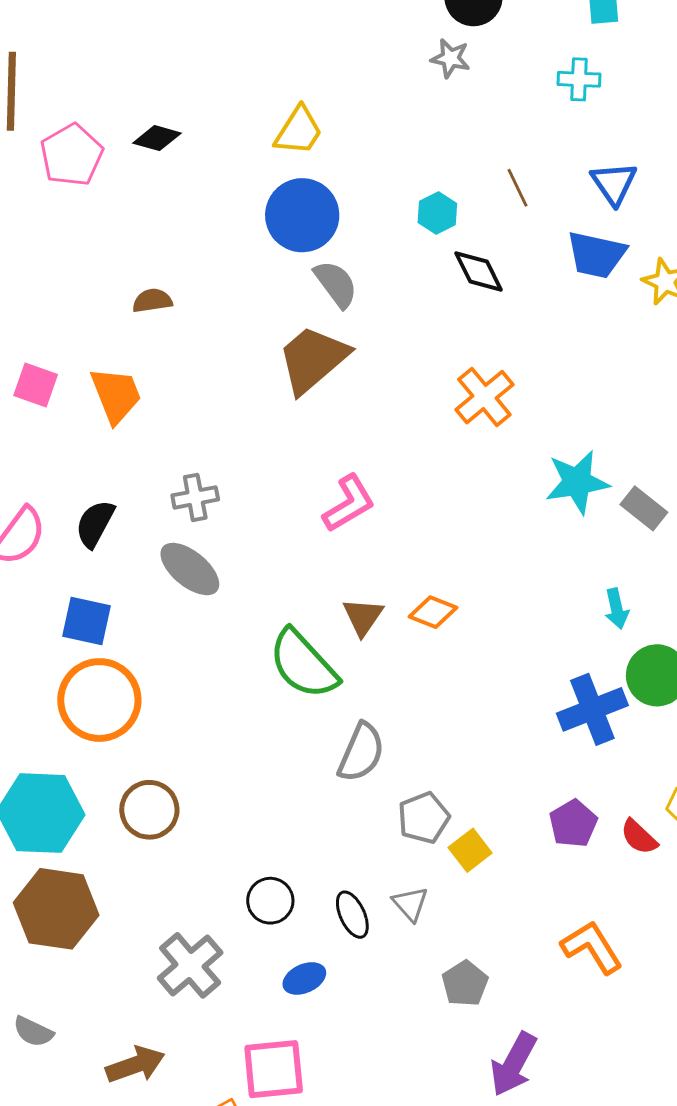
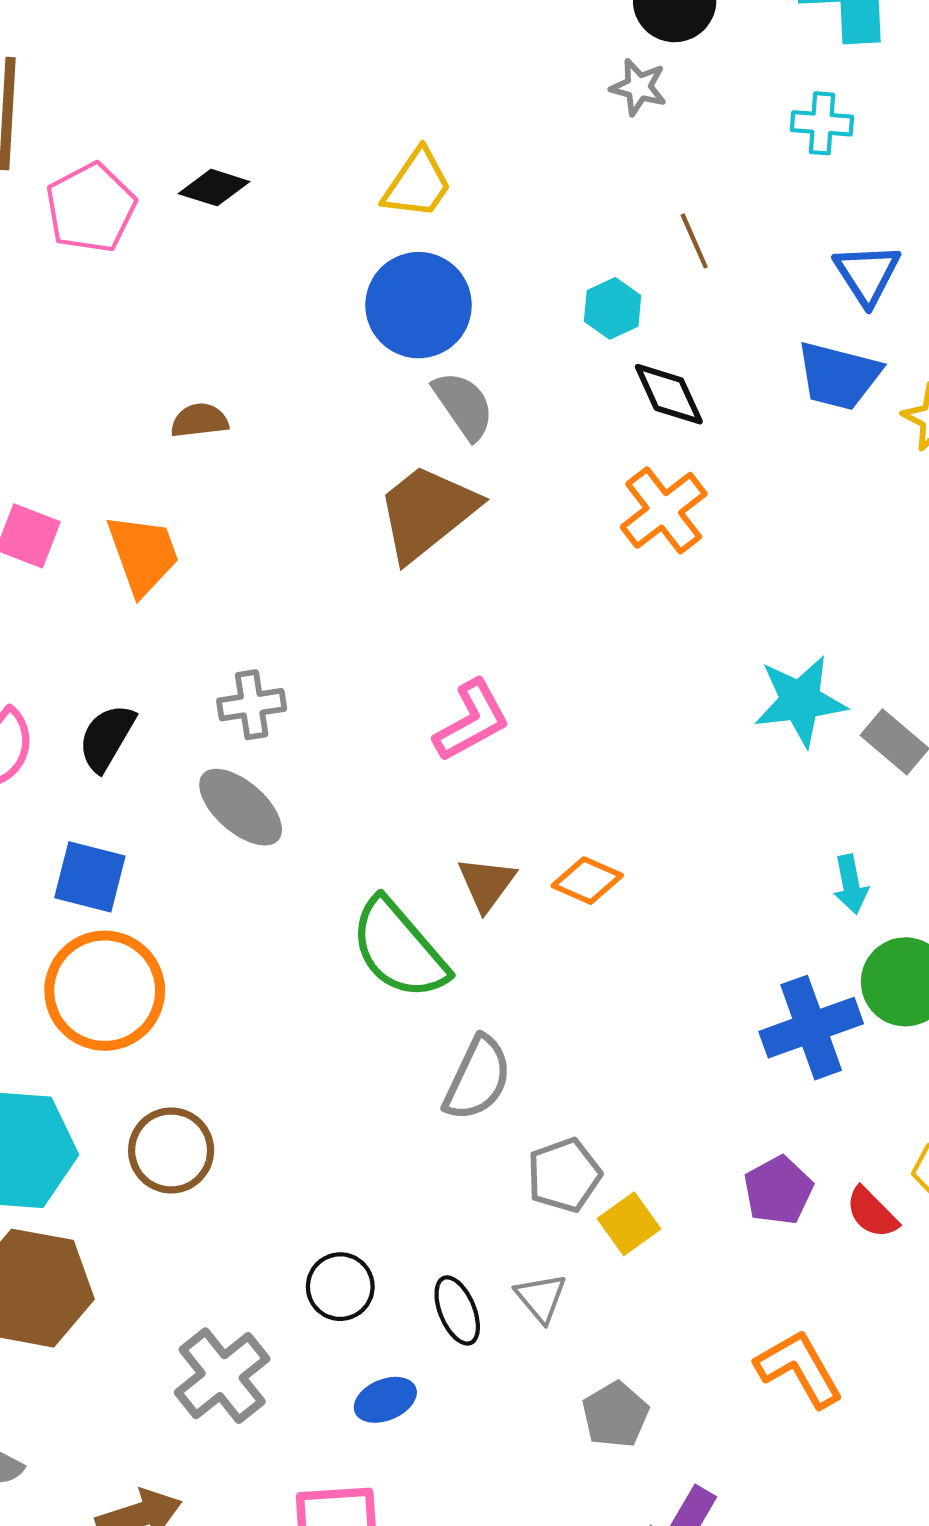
brown line: (518, 188) -> (694, 241), moved
orange cross: (484, 397) -> (664, 510), moved

